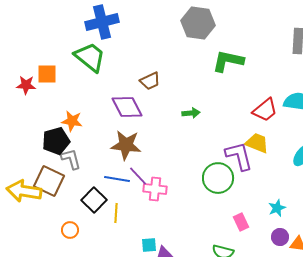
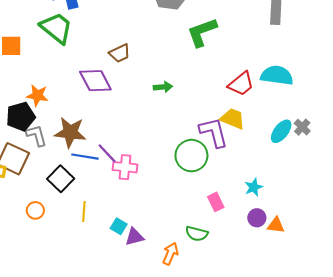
green L-shape: (228, 61) -> (202, 32), turned -32
brown star: (126, 145) -> (70, 132), moved
yellow line: (116, 213) -> (84, 211), moved
cyan square: (149, 245) -> (119, 226), turned 35

